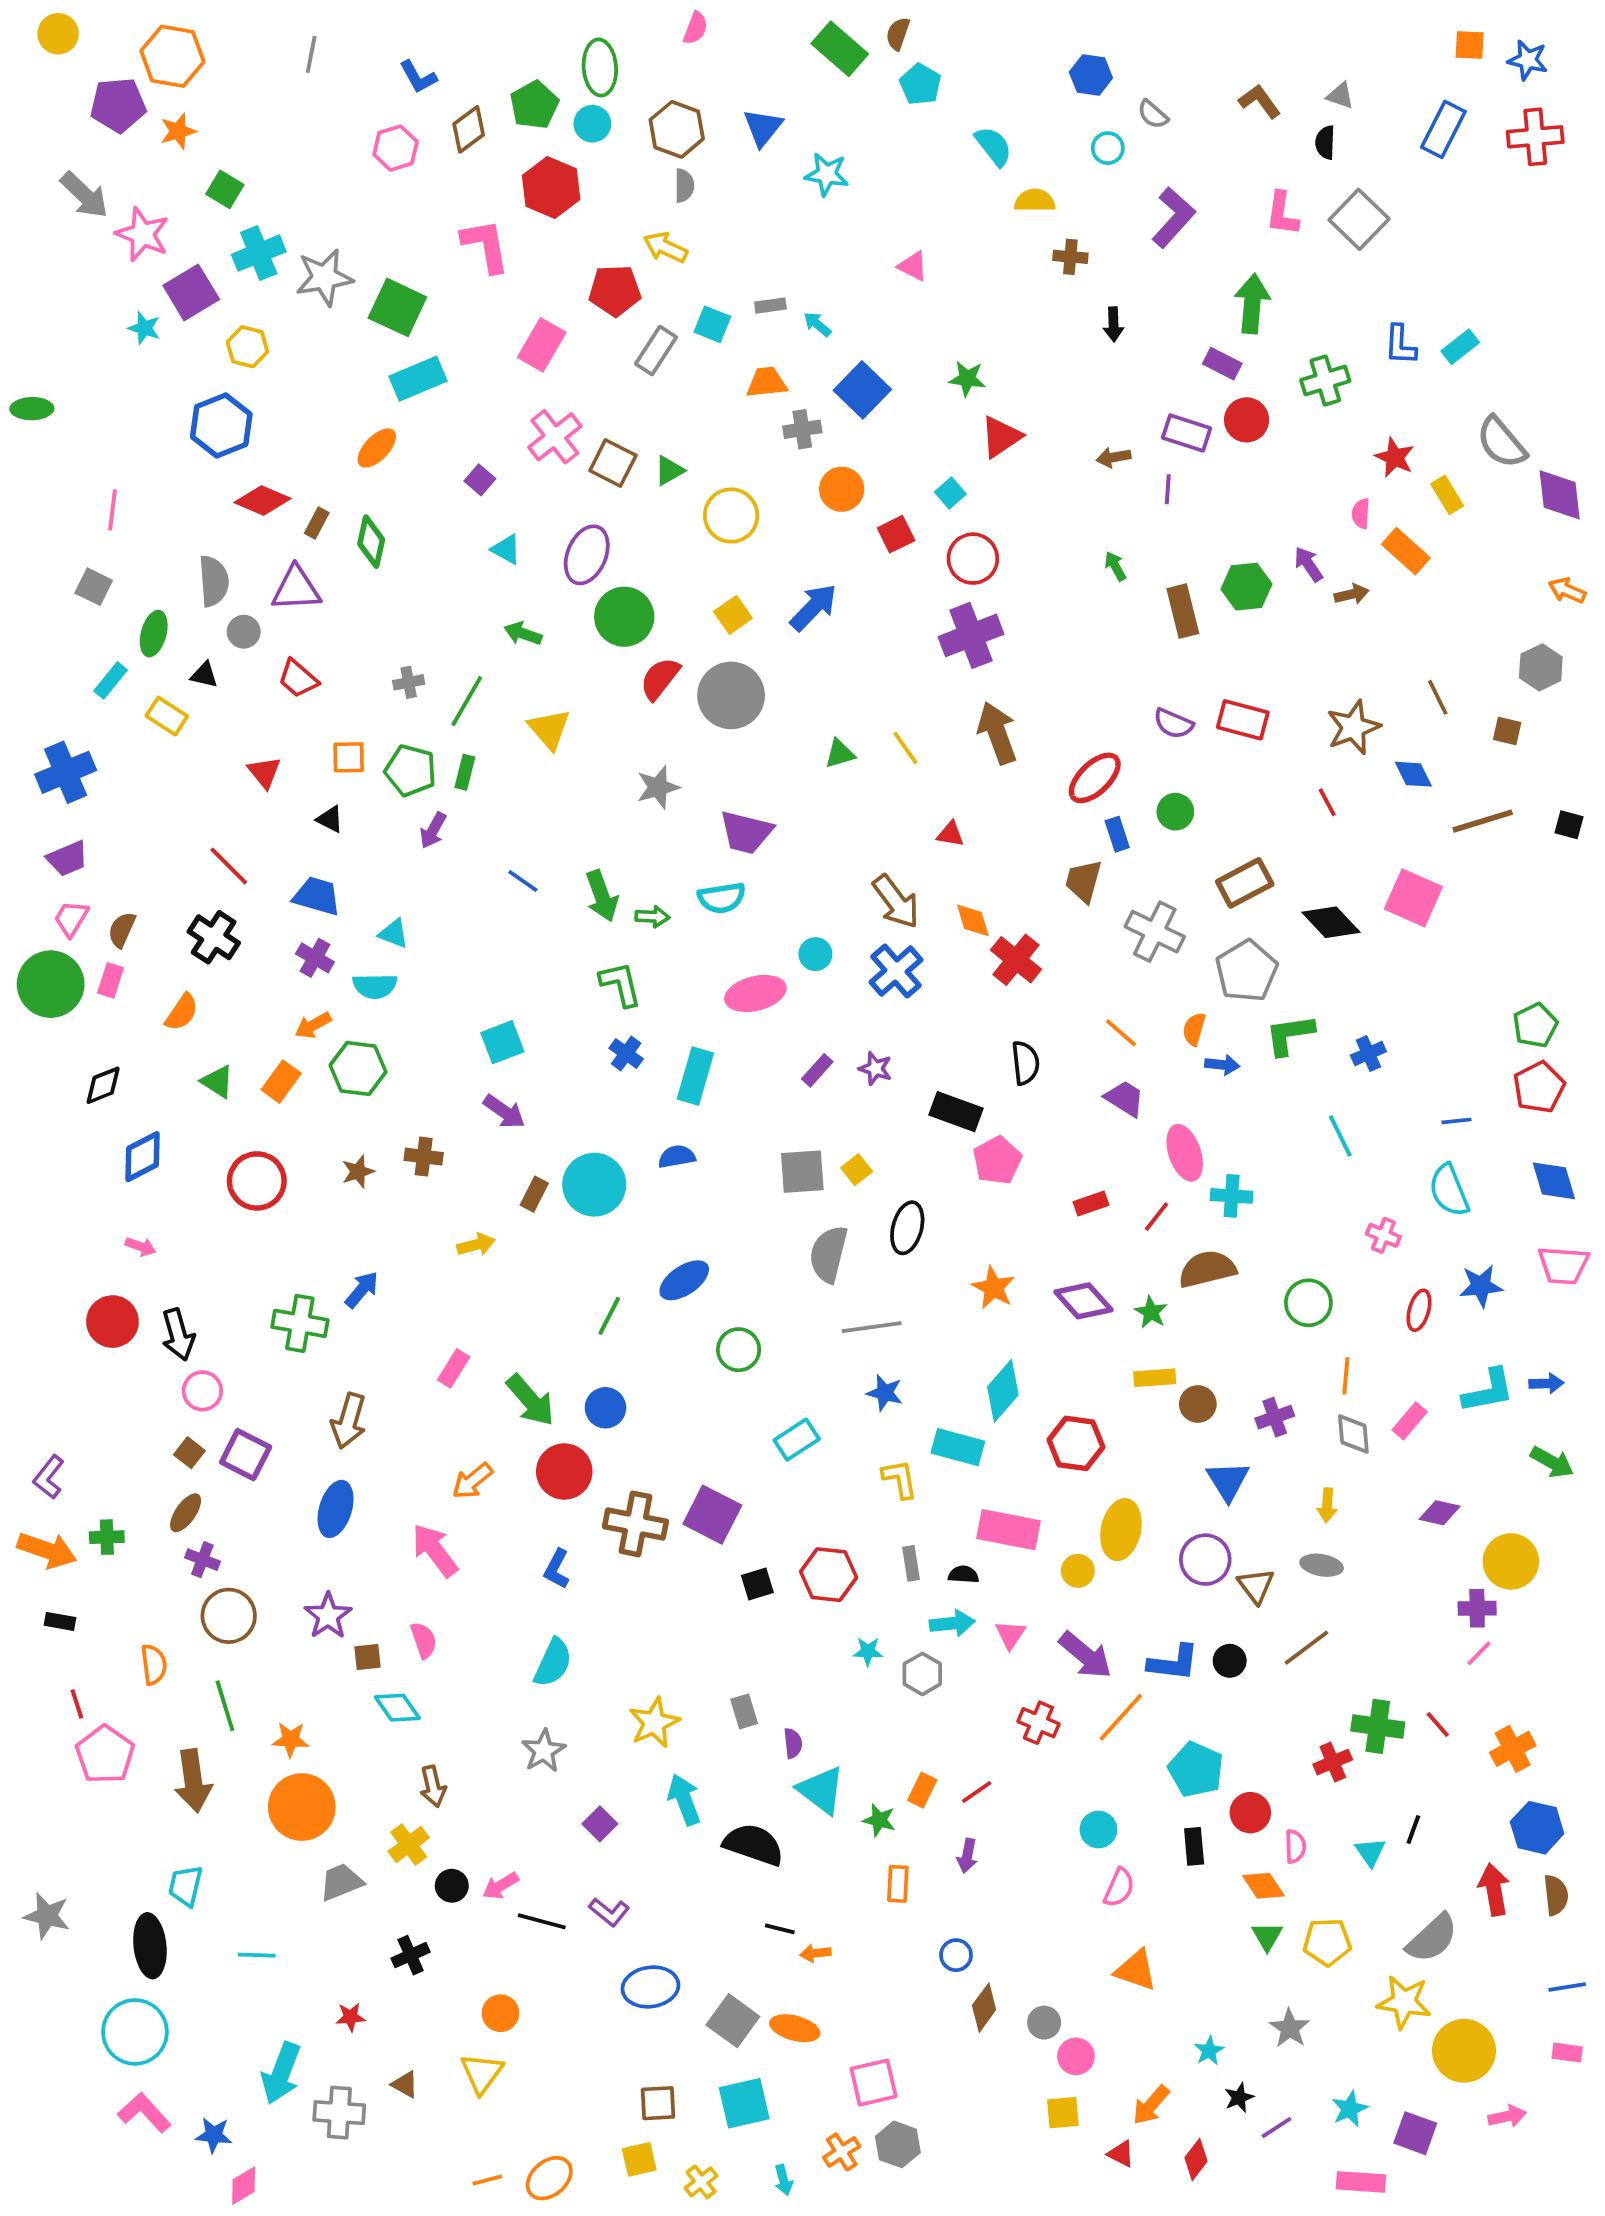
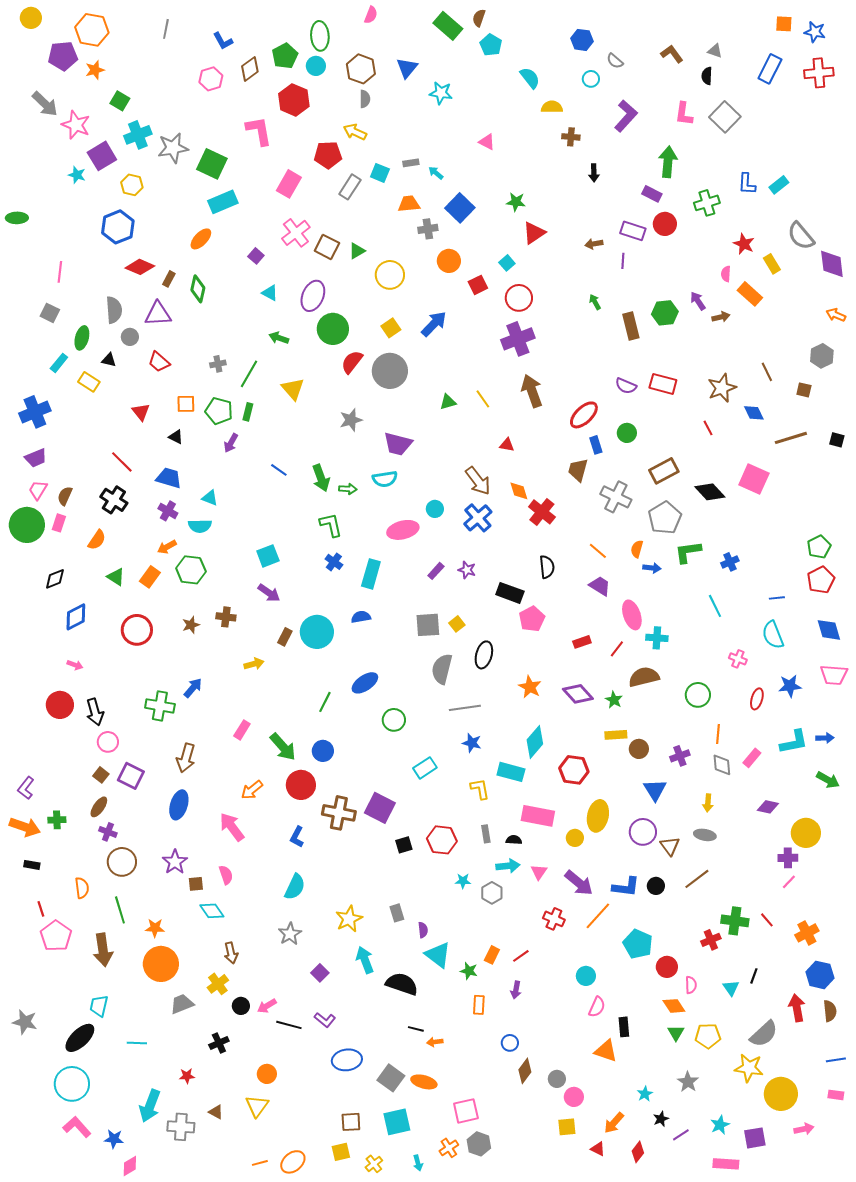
black rectangle: (1194, 1846) -> (624, 1027), moved
black ellipse: (150, 1946) -> (80, 1038), turned 52
purple square: (1415, 2133) -> (755, 1138), turned -30

